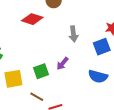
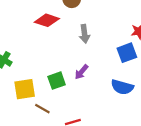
gray arrow: (73, 34) -> (84, 34), moved
brown line: (37, 97) -> (42, 109), moved

